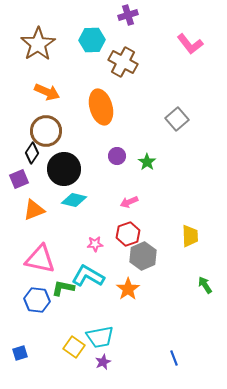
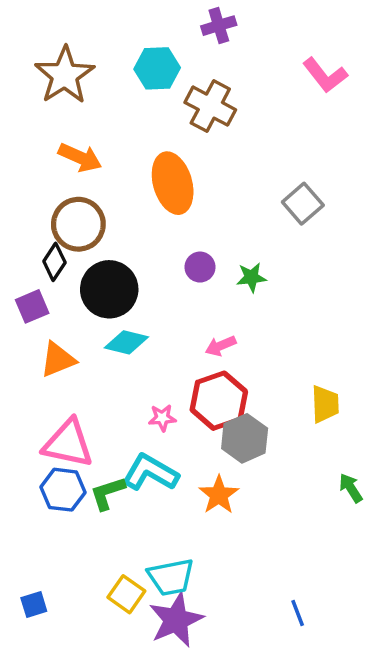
green star: (147, 162) -> (251, 277), turned 30
red hexagon: (128, 234) -> (219, 401), size x1.4
green L-shape: (63, 288) -> (107, 493), turned -30
blue hexagon: (37, 300) -> (63, 490), moved
purple star: (103, 362) -> (176, 620), size x2.0

